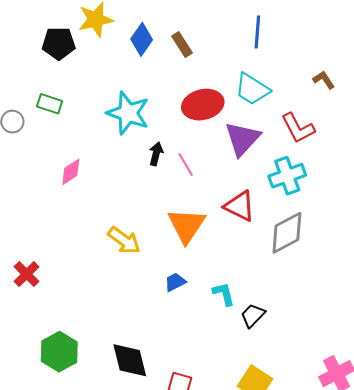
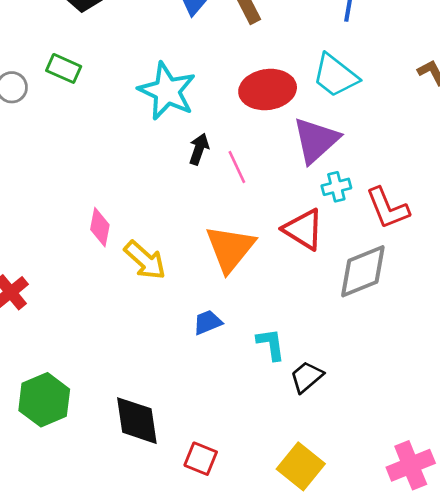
red L-shape: (298, 128) -> (388, 208), moved
pink diamond: (71, 172) -> (100, 227), moved, turned -52
cyan cross: (287, 176) -> (336, 187), moved, size x0.6

